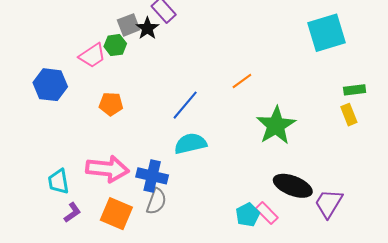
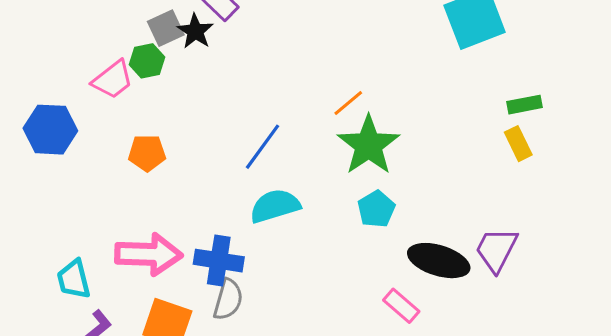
green star: (276, 125) -> (369, 145), moved
purple trapezoid: (329, 203) -> (496, 250), moved
cyan pentagon: (248, 215) -> (376, 209), moved

